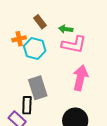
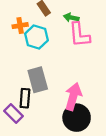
pink L-shape: (74, 44) -> (79, 35), turned 70
pink arrow: (80, 78) -> (73, 96), moved

